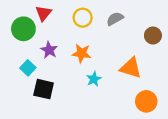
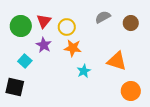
red triangle: (44, 13) -> (44, 21), moved
yellow circle: (83, 18) -> (67, 27), moved
brown circle: (153, 35) -> (131, 23), moved
black square: (44, 89) -> (15, 87), moved

